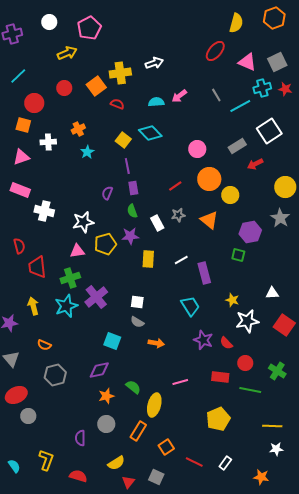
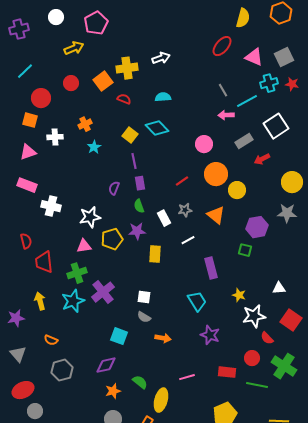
pink arrow: (179, 96) -> (226, 115), moved, turned 35
gray star: (280, 218) -> (287, 213), turned -30
white line: (181, 260) -> (188, 240), moved
red semicircle: (226, 343) -> (267, 338), moved
green cross: (277, 371) -> (284, 366), size x1.4

